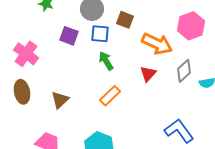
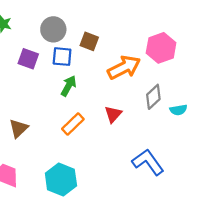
orange arrow: (157, 44) -> (124, 67), turned -52
green arrow: (106, 61) -> (69, 86), turned 60
red triangle: (148, 74) -> (113, 114), moved

